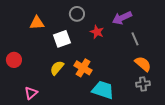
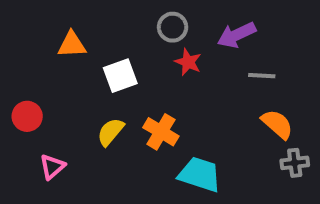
gray circle: (77, 14) -> (173, 27), moved
gray line: (135, 39) -> (262, 76), turned -64
gray cross: (143, 84) -> (295, 163), moved
pink triangle: (31, 93) -> (52, 167), moved

